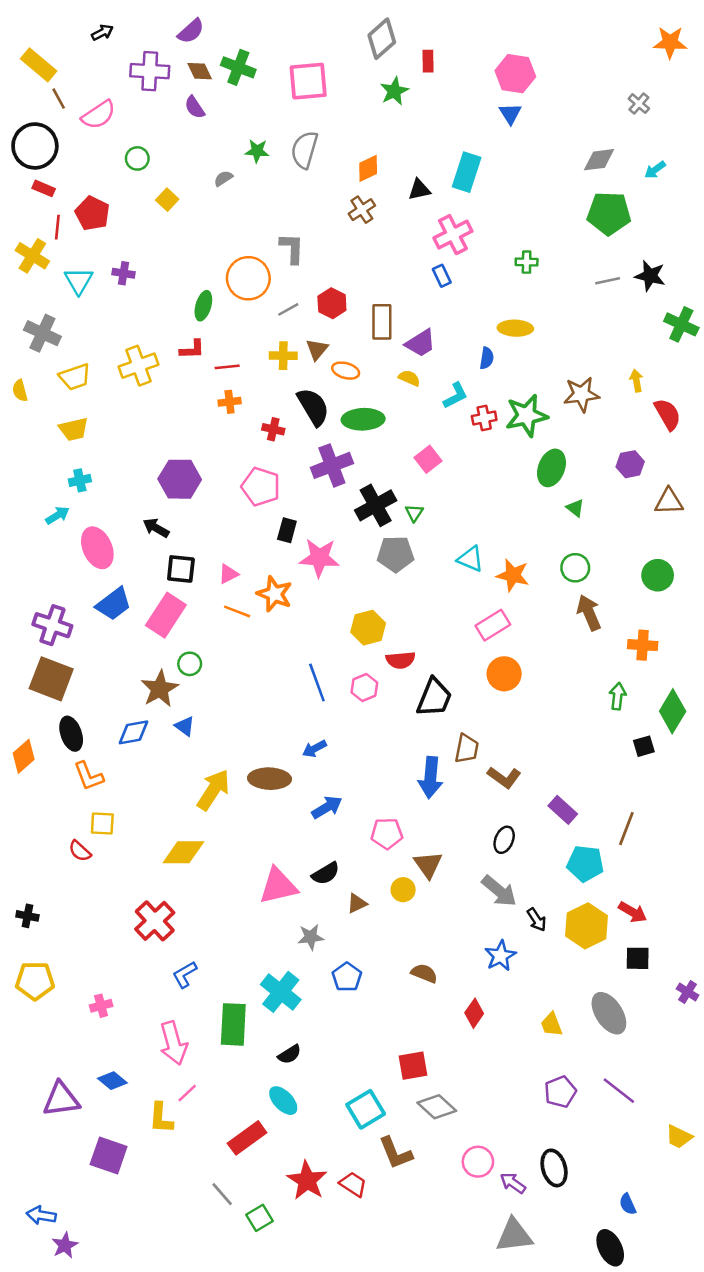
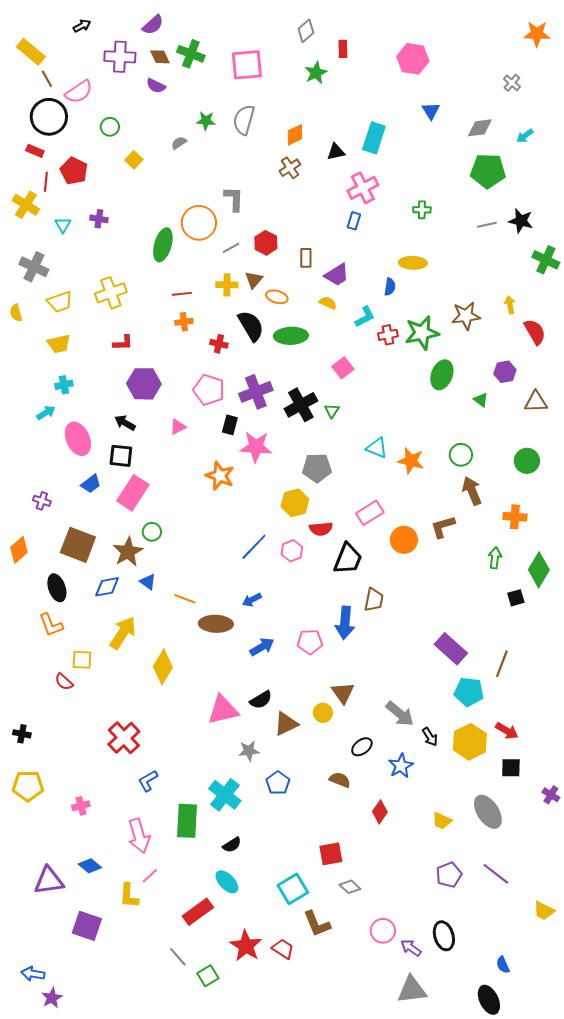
gray diamond: (382, 39) -> (306, 31), size x0.7
purple semicircle: (195, 107) -> (156, 86), turned -30
blue triangle: (510, 114) -> (431, 111), moved
black circle: (35, 146) -> (49, 117), moved
blue rectangle: (442, 276) -> (354, 221), turned 42
cyan triangle: (79, 281) -> (63, 225), size x0.7
green ellipse: (203, 306) -> (163, 245), size x1.4
brown rectangle: (382, 322) -> (306, 258), size x0.7
red L-shape: (192, 349) -> (123, 343), moved
purple cross: (332, 465) -> (256, 392), moved
green triangle: (575, 508) -> (481, 400), moved
gray pentagon: (396, 554) -> (317, 468), moved
black square: (181, 569) -> (121, 456), moved
pink triangle: (228, 574) -> (178, 427), moved
blue trapezoid: (114, 604) -> (91, 484), size x0.7
orange line: (237, 611) -> (185, 599), moved
purple cross: (52, 625) -> (42, 501), size x0.6
pink rectangle: (493, 625) -> (370, 513), moved
brown square: (51, 679) -> (78, 545), moved
blue line: (317, 683) -> (254, 547), turned 64
orange diamond: (24, 756) -> (19, 550), moved
orange L-shape: (89, 776) -> (51, 625), moved
brown L-shape: (504, 777) -> (443, 527), moved, turned 128
yellow arrow: (213, 790) -> (123, 633), moved
purple rectangle: (563, 810) -> (451, 649), size x1.4
pink pentagon: (387, 834) -> (310, 642), moved
black ellipse: (504, 840) -> (362, 747), moved, turned 30
yellow diamond: (183, 852) -> (163, 667), moved, turned -60
brown triangle: (357, 903) -> (286, 724), size x1.5
yellow trapezoid: (552, 1024) -> (442, 821), turned -45
gray diamond: (437, 1107) -> (350, 887), size x0.7

